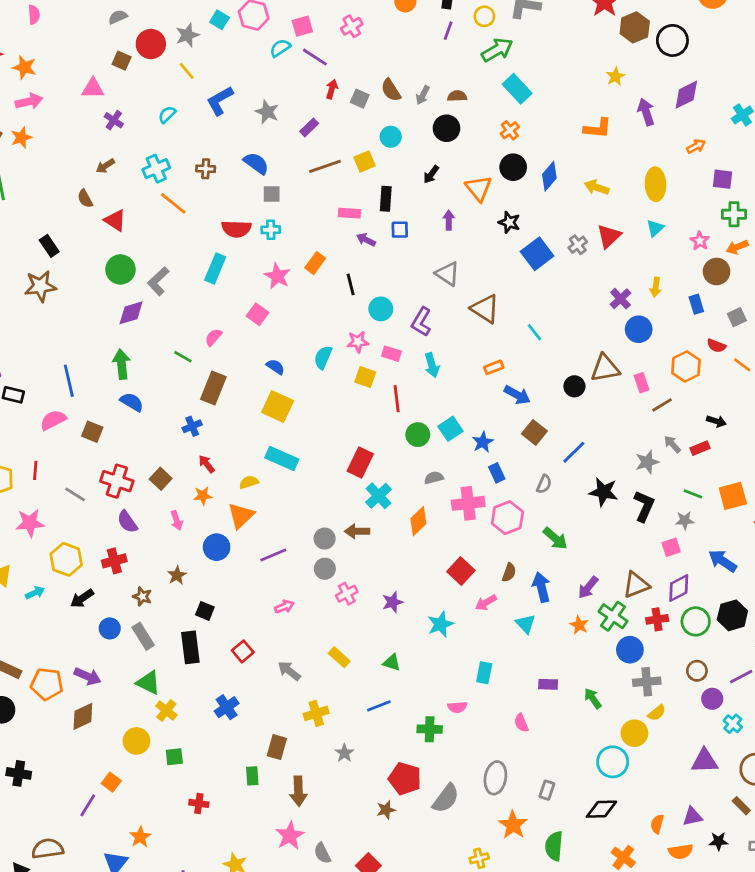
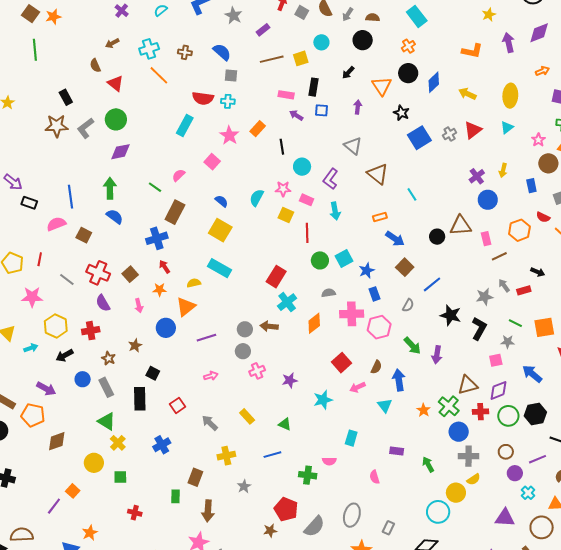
gray L-shape: (158, 281) -> (85, 128), moved
blue cross: (192, 426) -> (157, 238), size x1.5
purple arrow: (588, 587) -> (437, 355), moved, turned -36
purple arrow: (88, 676) -> (46, 389), moved

